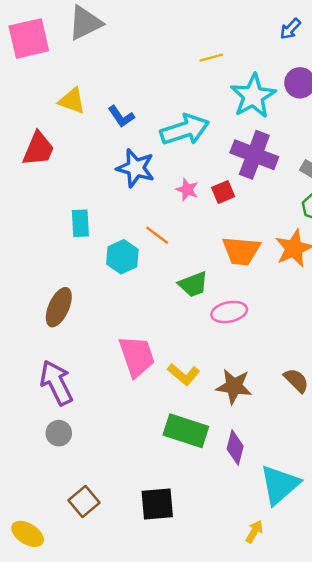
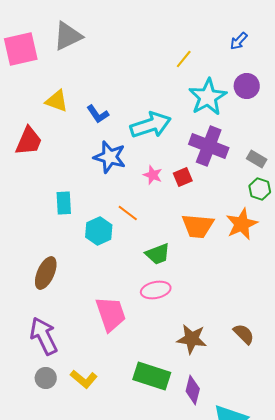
yellow line: (211, 58) -> (184, 59), moved, turned -36
pink ellipse: (229, 312) -> (156, 290), moved
yellow L-shape: (184, 374) -> (84, 379), moved

